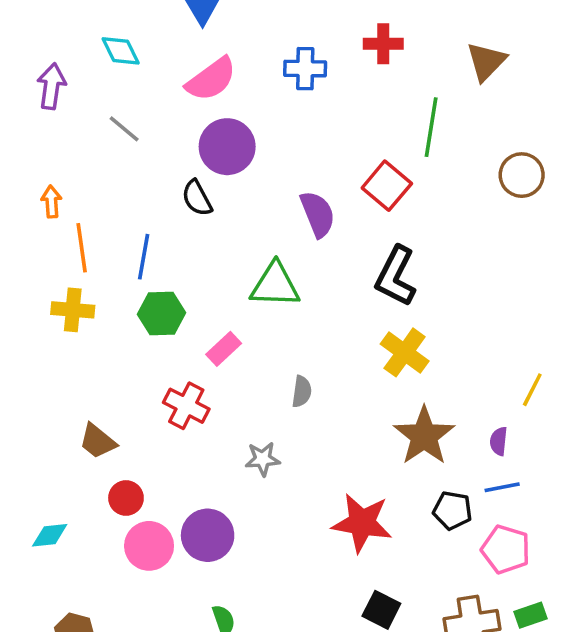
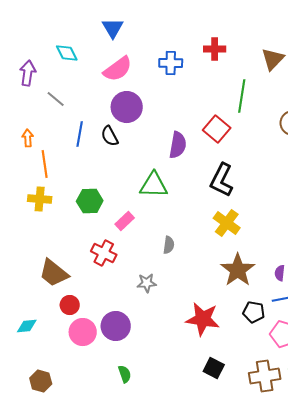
gray line: (124, 129) -> (56, 99), moved
purple semicircle: (318, 214) -> (178, 145), turned 32
blue line: (144, 257) -> (80, 134), moved
brown trapezoid: (98, 441) -> (54, 273), size x1.4

